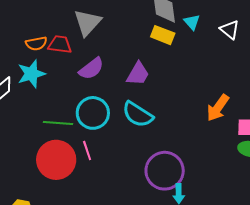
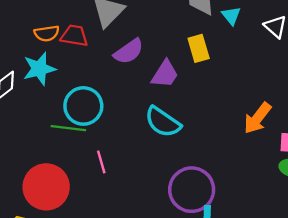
yellow rectangle: (163, 35) -> (199, 48), moved, turned 50
purple semicircle: (91, 69) -> (129, 51), moved
cyan circle: (93, 113) -> (83, 106), moved
red circle: (56, 160) -> (46, 187), moved

